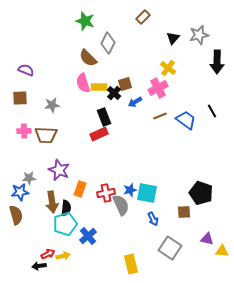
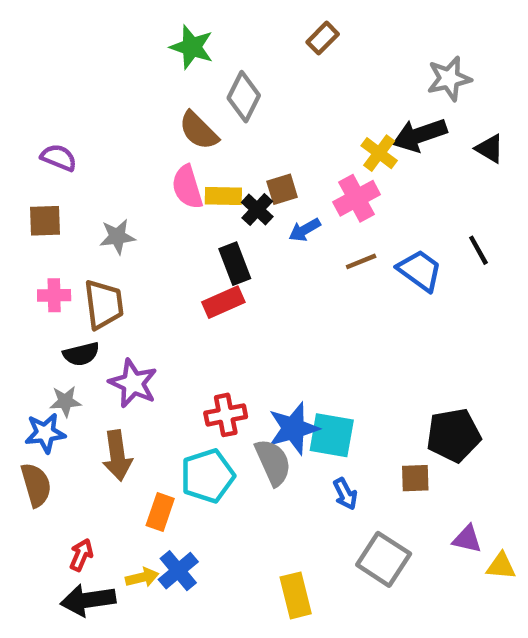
black triangle: (173, 38) -> (490, 149), moved, turned -40
black arrow: (217, 62) -> (420, 135), moved, turned 70
brown trapezoid: (46, 135) -> (104, 304), turned -100
orange rectangle: (80, 189) -> (160, 512), moved
blue star: (130, 190) -> (293, 428), size x1.6
red cross: (106, 193) -> (226, 415), moved
black pentagon: (201, 193) -> (454, 435), turned -30
black semicircle: (66, 208) -> (81, 354), moved, turned 70
cyan pentagon: (65, 224) -> (208, 476), moved
blue cross: (88, 236) -> (178, 571), moved
red arrow: (48, 254) -> (81, 555), moved, turned -40
black arrow: (39, 266) -> (88, 600), size x1.6

